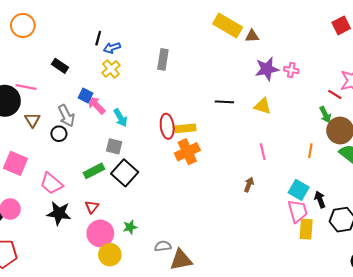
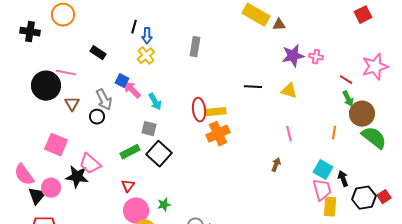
blue arrow: (112, 48) -> (147, 36), turned -70
red line: (335, 94) -> (346, 80), moved
black star: (59, 213) -> (77, 177), moved

